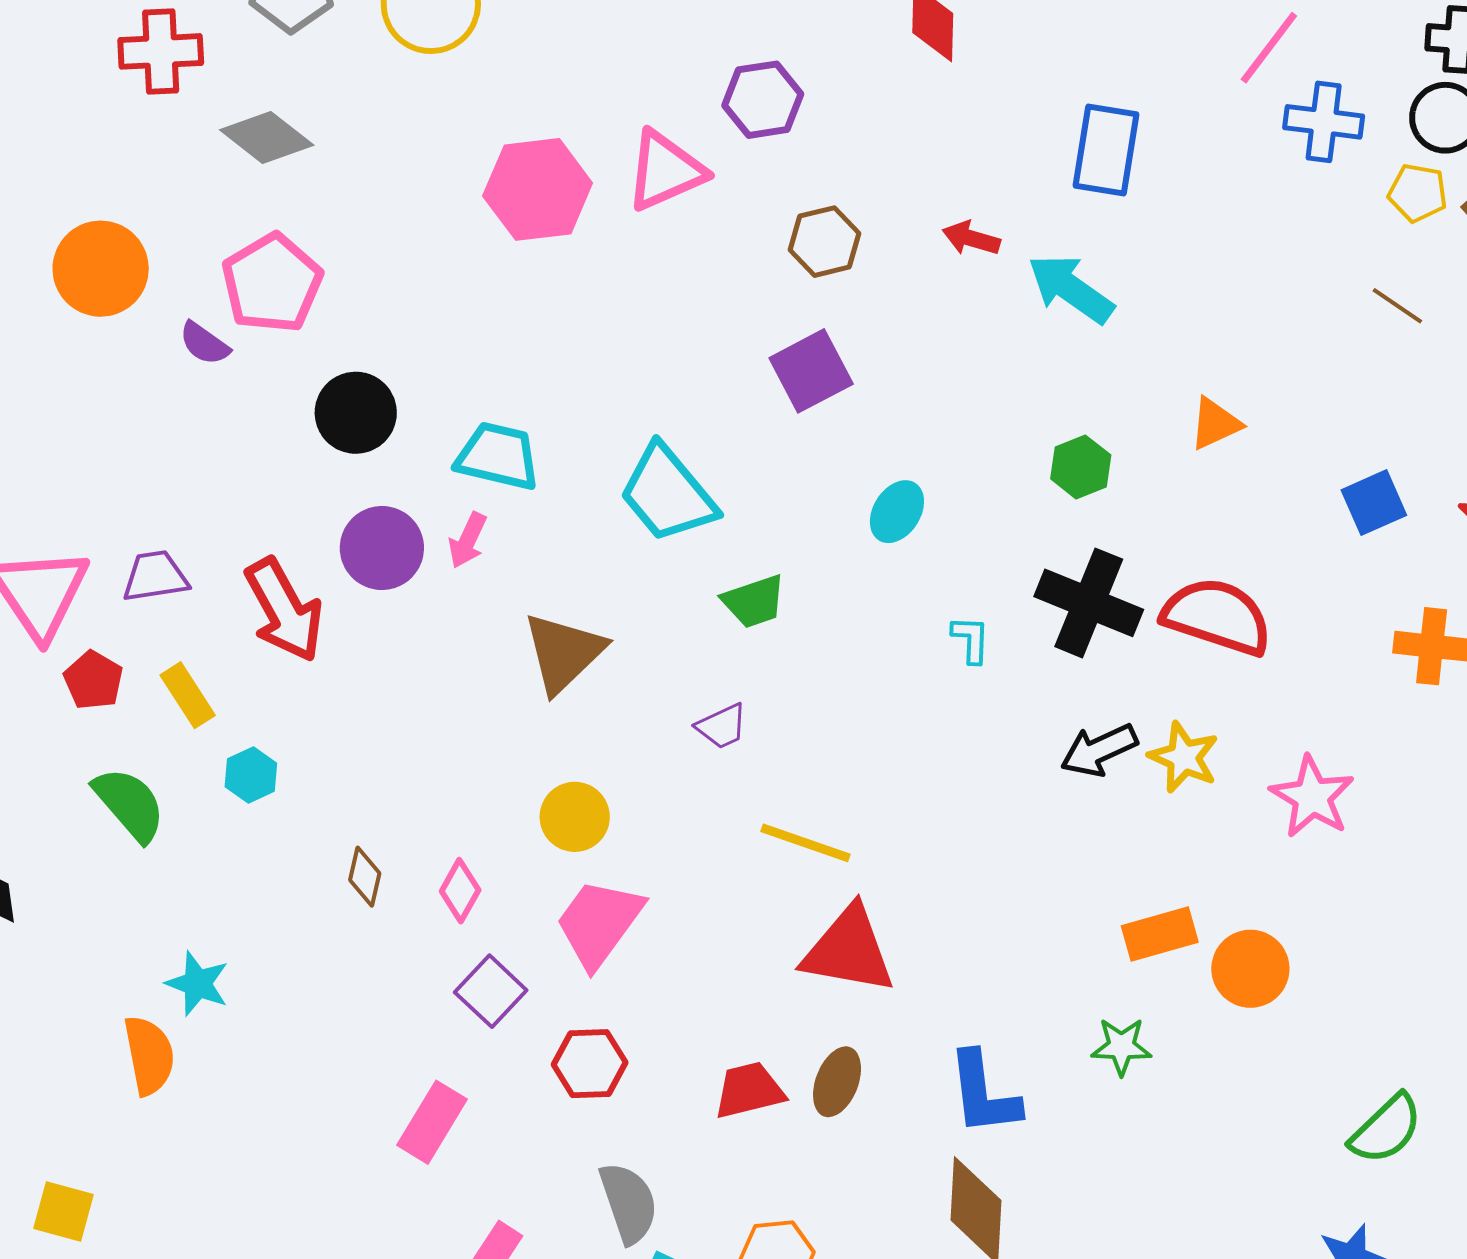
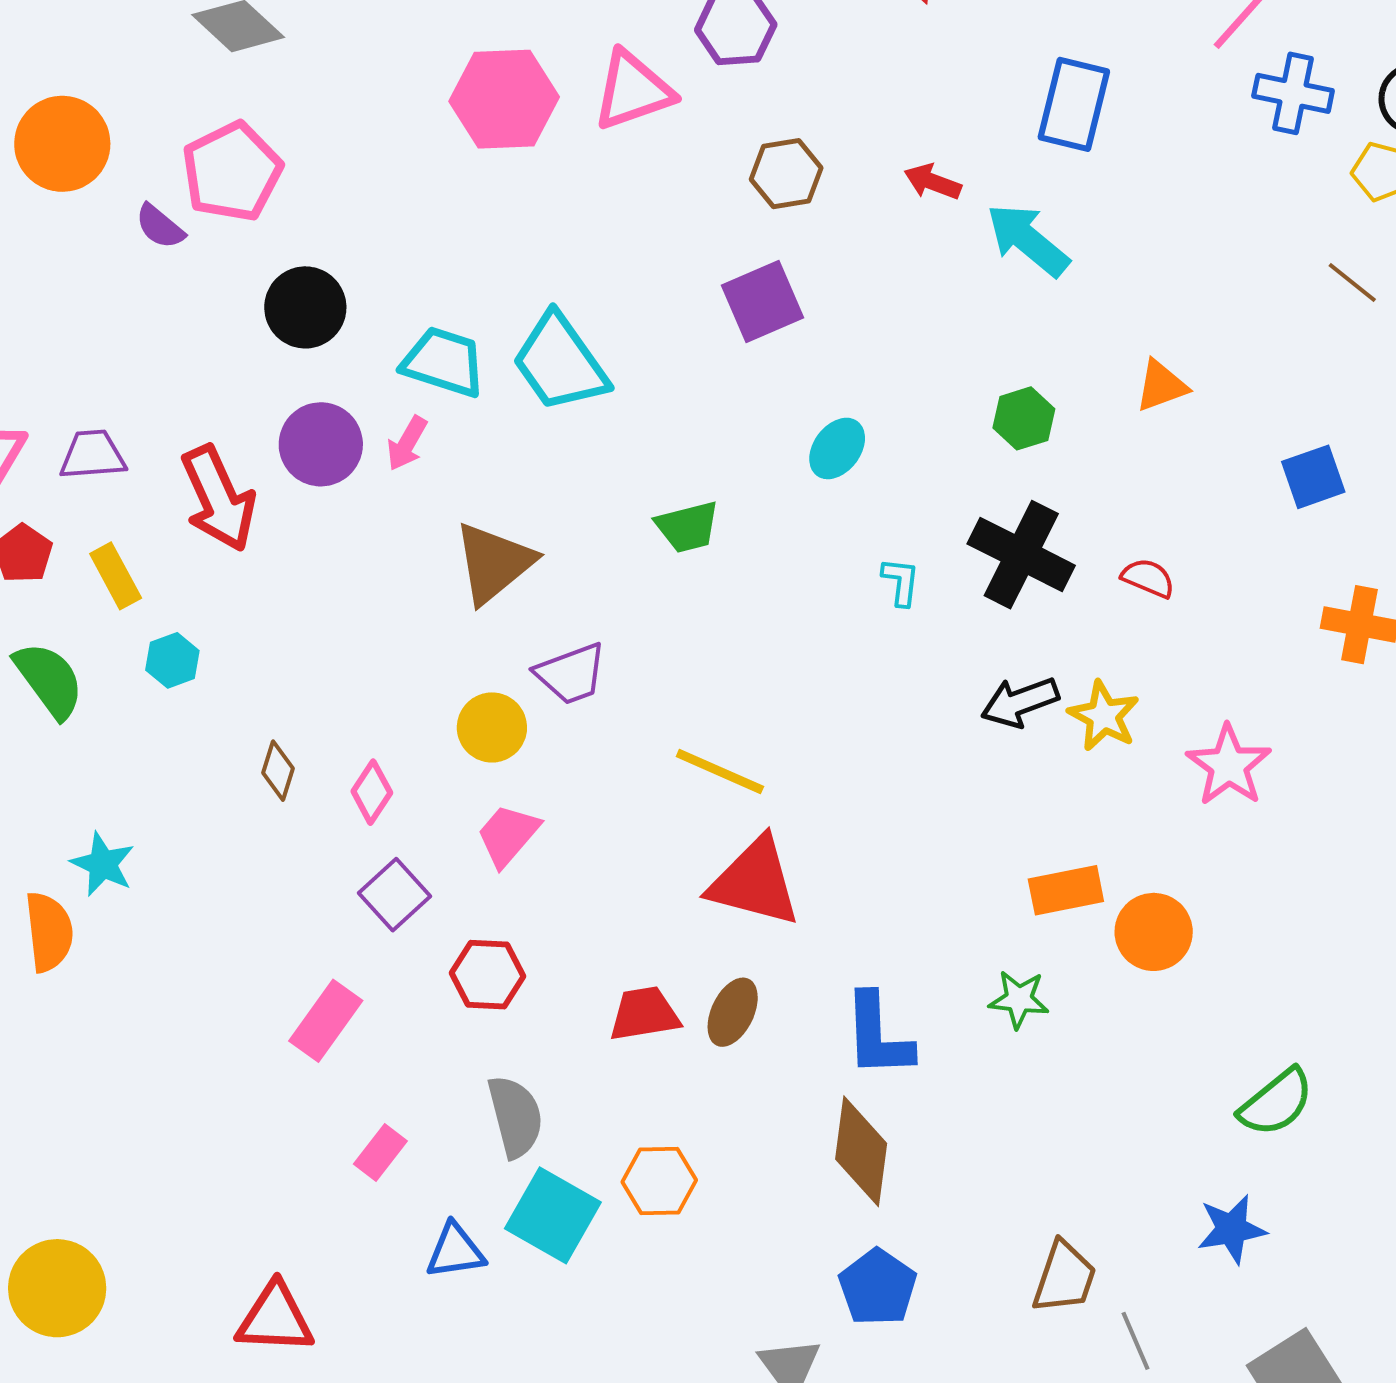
cyan trapezoid: (668, 494) -> (560, 363), moved
red semicircle: (1217, 616) -> (1148, 578), size x0.5
purple trapezoid: (722, 726) -> (571, 674), moved, size x1.4
pink trapezoid: (599, 923) -> (508, 835), size x0.7

